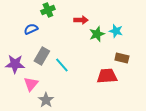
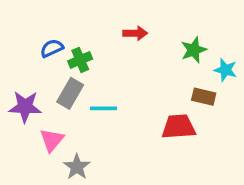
green cross: (48, 10) -> (80, 60), moved
cyan star: (116, 31) -> (225, 70), moved
green star: (97, 34) -> (194, 50), moved
cyan line: (62, 65) -> (104, 108), turned -49

